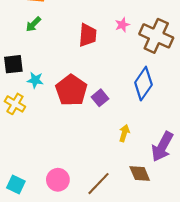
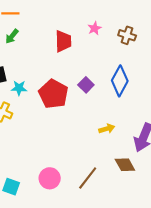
brown cross: (156, 36) -> (127, 35), size x0.6
purple square: (100, 98) -> (86, 85), moved
yellow arrow: (124, 133) -> (107, 129), turned 63

